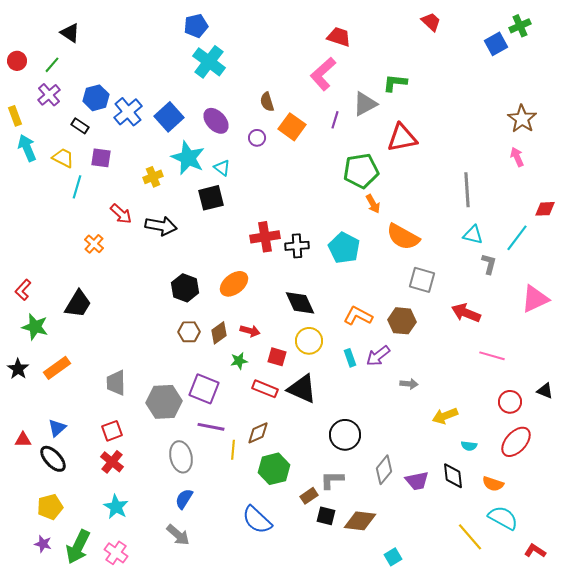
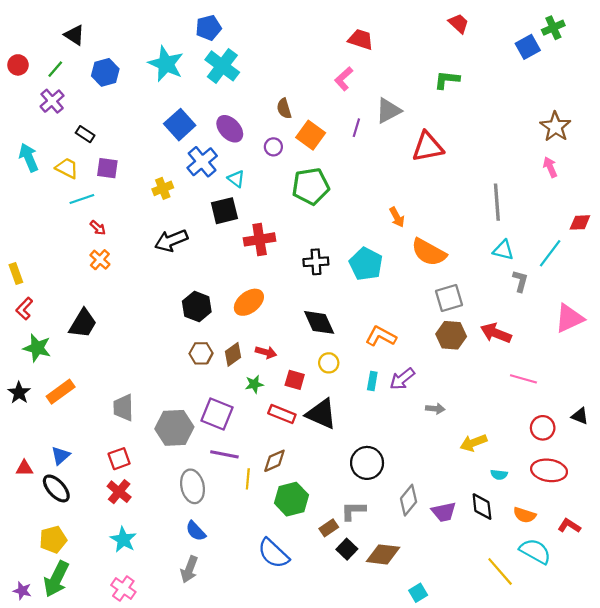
pink L-shape: (323, 74) -> (344, 79), size x0.7
green L-shape: (395, 83) -> (447, 80), moved
blue hexagon: (96, 98) -> (105, 72), moved
blue cross: (128, 112) -> (202, 162), moved
yellow rectangle: (15, 116) -> (16, 274), moved
cyan star: (188, 158) -> (166, 64), moved
green pentagon: (361, 171) -> (311, 186), moved
cyan line: (77, 187) -> (82, 199), turned 55
red arrow: (121, 214) -> (98, 228), moved, size x0.7
black arrow: (161, 226) -> (171, 241), turned 148
red cross: (265, 237) -> (260, 239), moved
gray square: (422, 280) -> (449, 298), turned -32
brown hexagon: (402, 321) -> (451, 335), moved
yellow circle: (309, 341) -> (329, 363), size x0.7
cyan rectangle: (350, 358) -> (372, 381), turned 30
red ellipse: (516, 442) -> (549, 470), turned 56
blue semicircle: (184, 499) -> (196, 531), turned -75
black square: (326, 516) -> (347, 549), turned 30
gray arrow: (178, 535) -> (189, 569), turned 70
purple star: (43, 544) -> (22, 591), moved
green arrow: (78, 547) -> (56, 579), moved
red L-shape: (535, 551) -> (569, 526), moved

